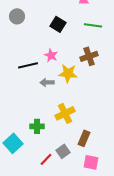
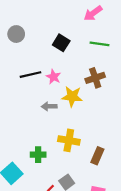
black line: (28, 65) -> (30, 75), moved
yellow cross: (65, 113) -> (69, 140), turned 36
brown rectangle: (84, 138) -> (97, 156), moved

